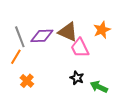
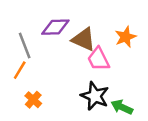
purple diamond: (42, 36) -> (55, 27), moved
black star: (77, 78) -> (95, 96), size x1.6

